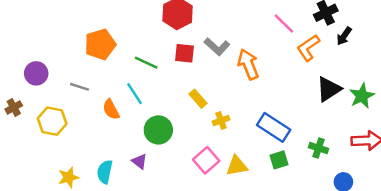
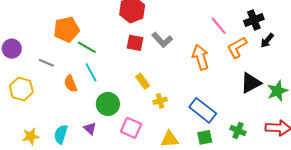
green line: (146, 63) -> (87, 47), moved
orange arrow: (248, 64) -> (201, 57), moved
pink square: (206, 160) -> (131, 128), moved, turned -30

